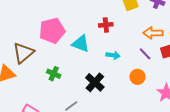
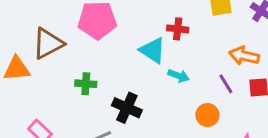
cyan triangle: (81, 44) -> (153, 50), moved
green cross: (54, 74) -> (86, 84), turned -32
black cross: (95, 82) -> (127, 108), moved, turned -30

